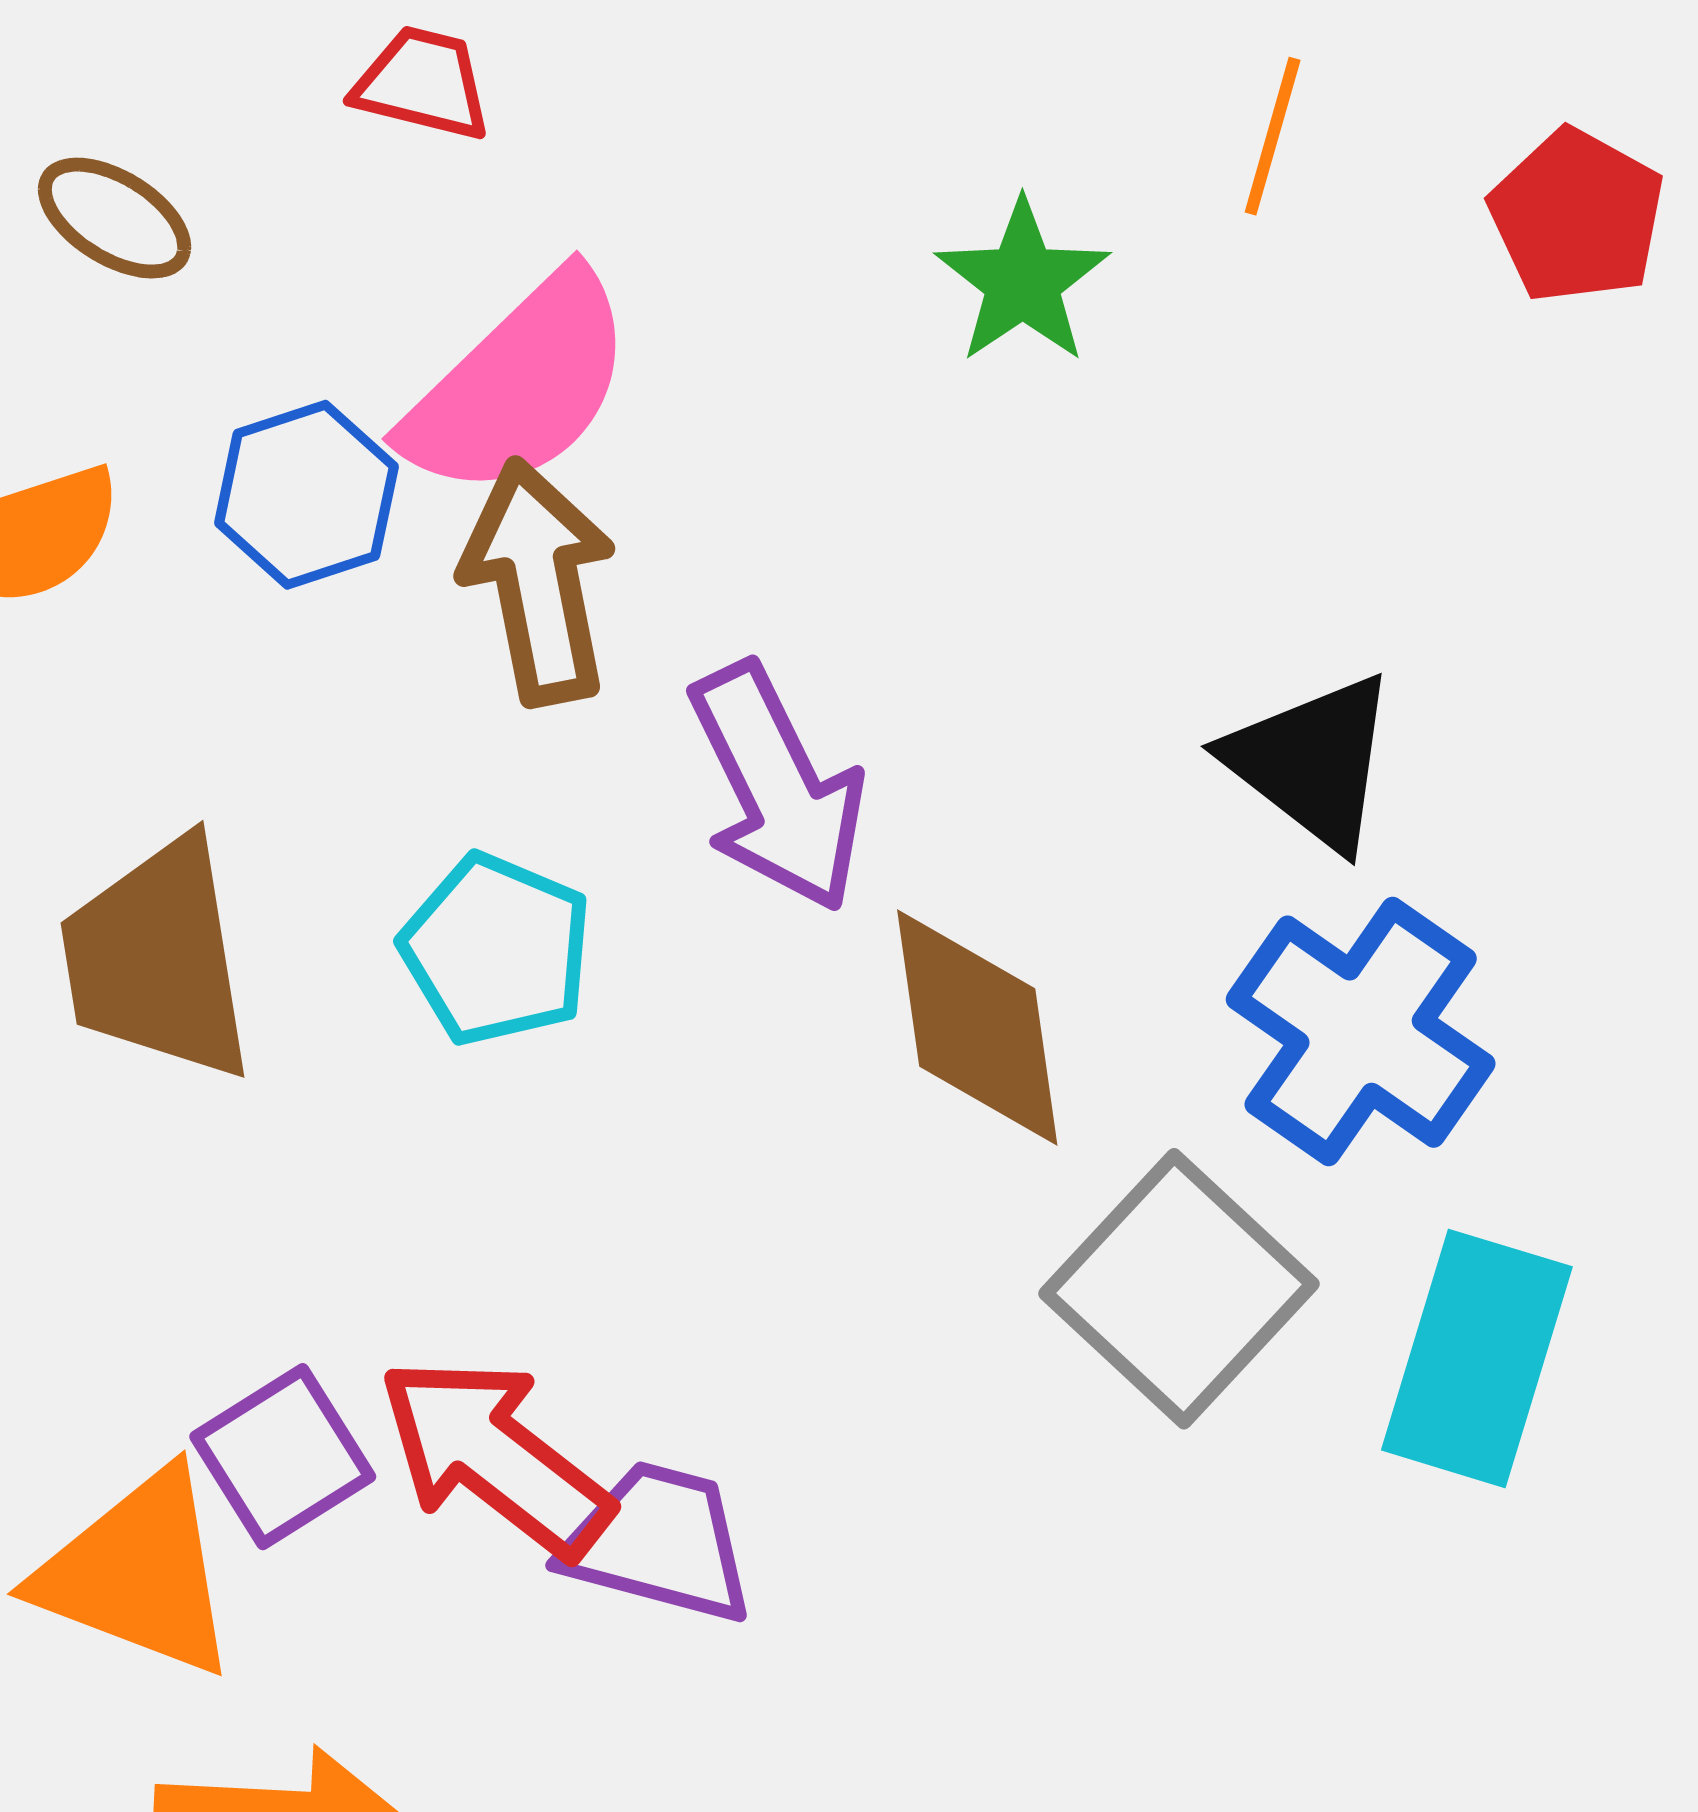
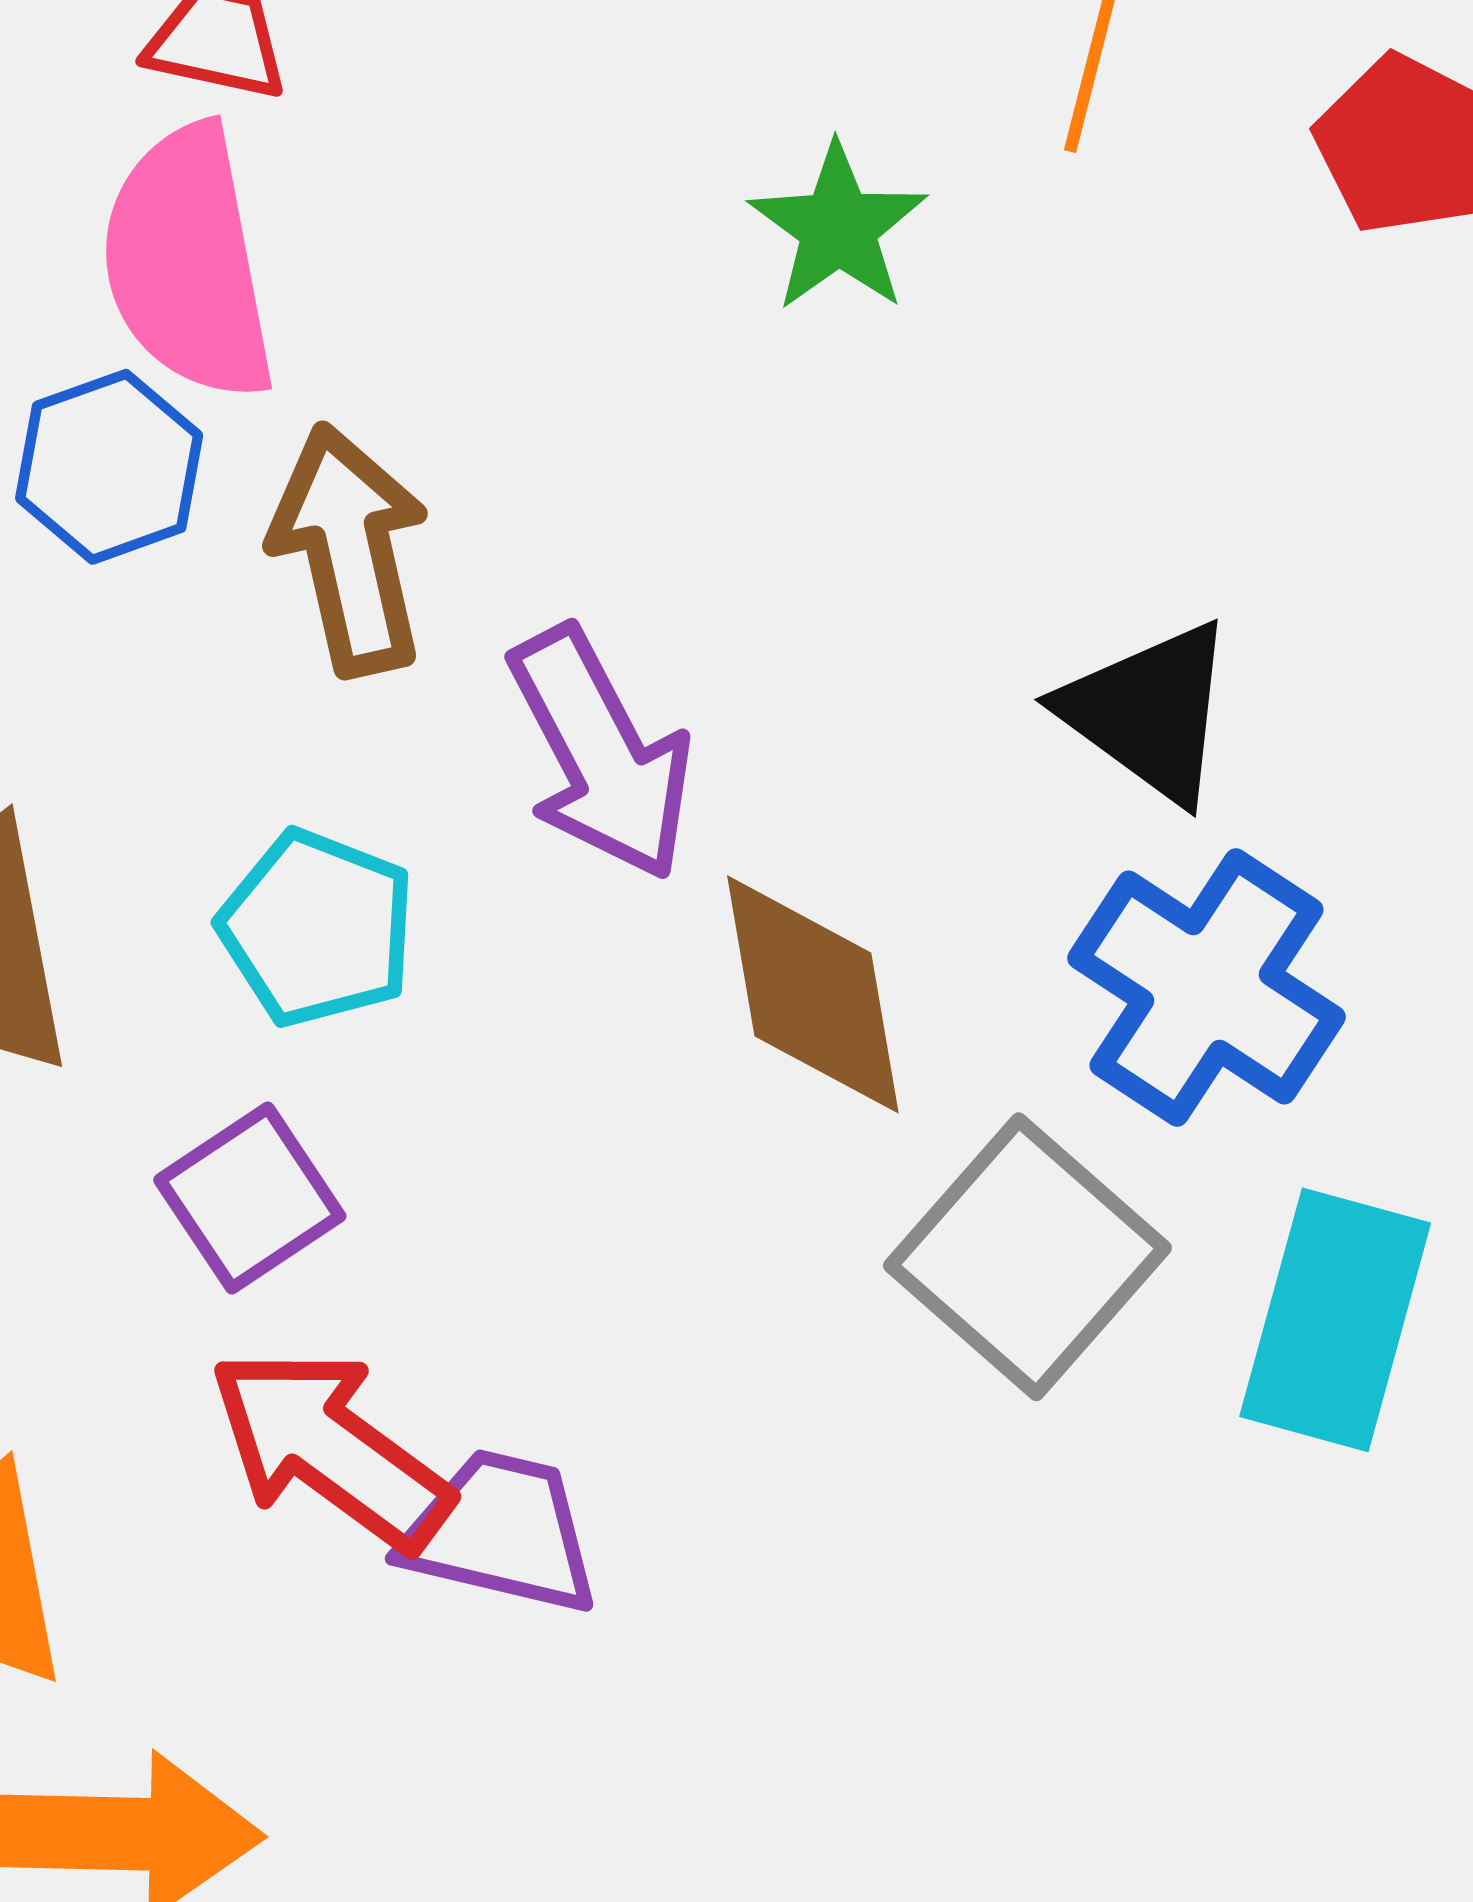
pink semicircle: (519, 386) -> (188, 263), moved, turned 125
purple square: (283, 1457) -> (250, 1198), moved

